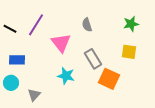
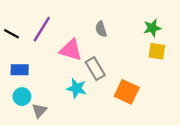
pink triangle: (61, 43) -> (71, 50), turned -35
yellow square: (129, 52) -> (157, 51), moved
gray rectangle: (93, 59) -> (95, 69), moved
cyan circle: (11, 83) -> (22, 97), moved

